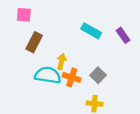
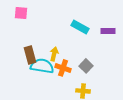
purple rectangle: (123, 35) -> (108, 31), turned -56
brown rectangle: (34, 42) -> (30, 55), moved, turned -42

